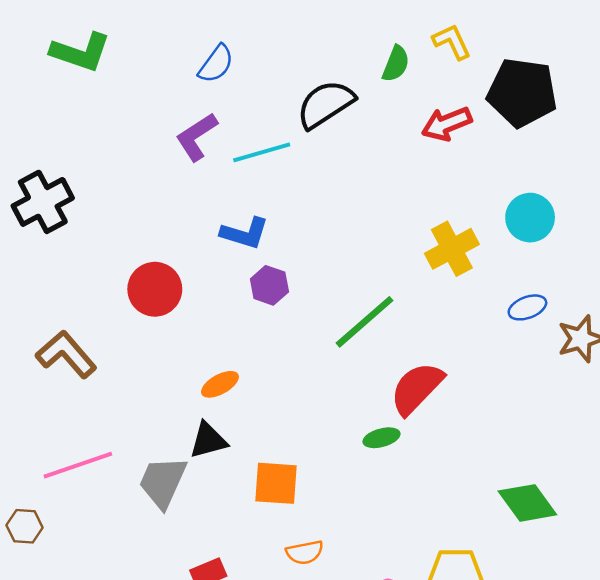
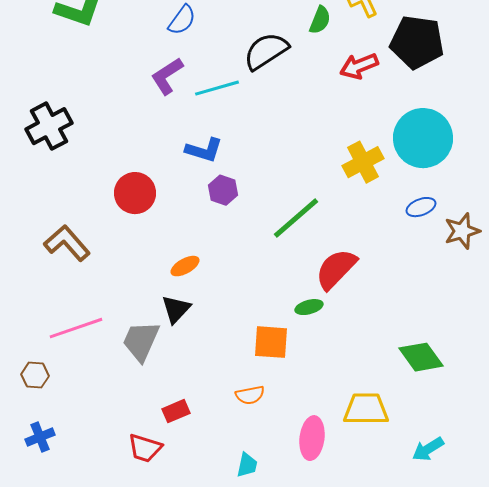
cyan circle: (530, 218) -> (423, 138), size x1.6
black triangle: (208, 440) -> (176, 309), turned -32
orange square: (276, 483) -> (271, 342), moved

